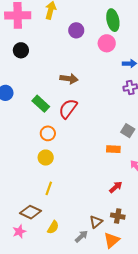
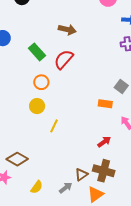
yellow line: (49, 188) -> (54, 126), moved
brown cross: (118, 216) -> (104, 171), size x1.5
yellow semicircle: (53, 227) -> (37, 187), moved

